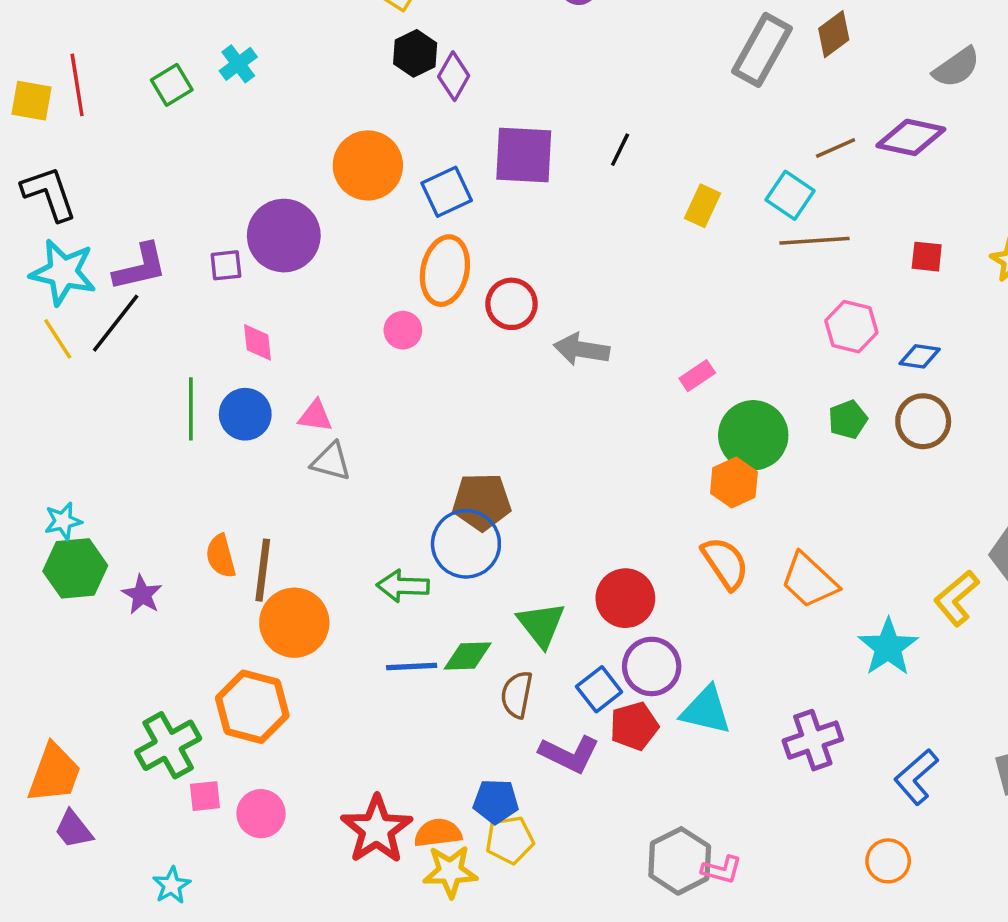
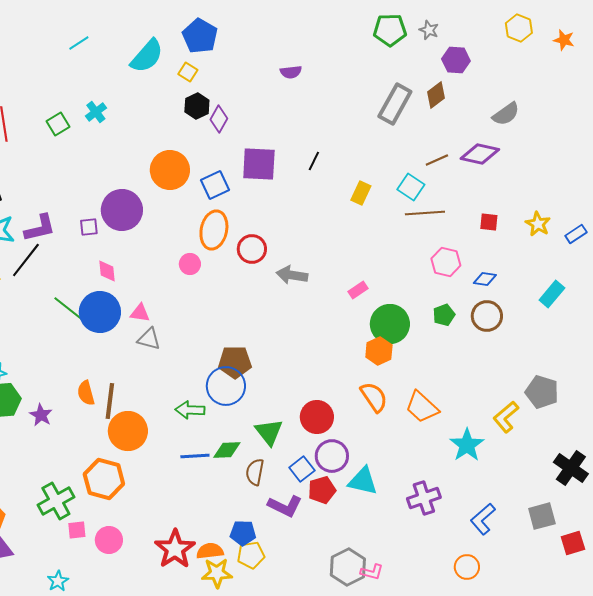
green line: (191, 409) -> (69, 309), turned -52
blue circle: (245, 414) -> (100, 312), size x1.4

